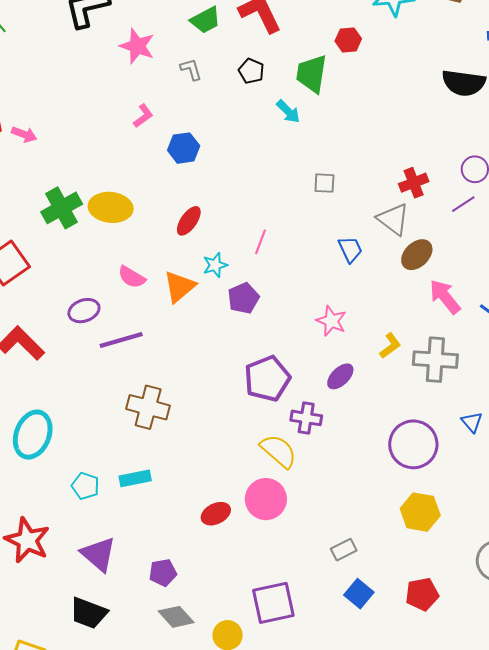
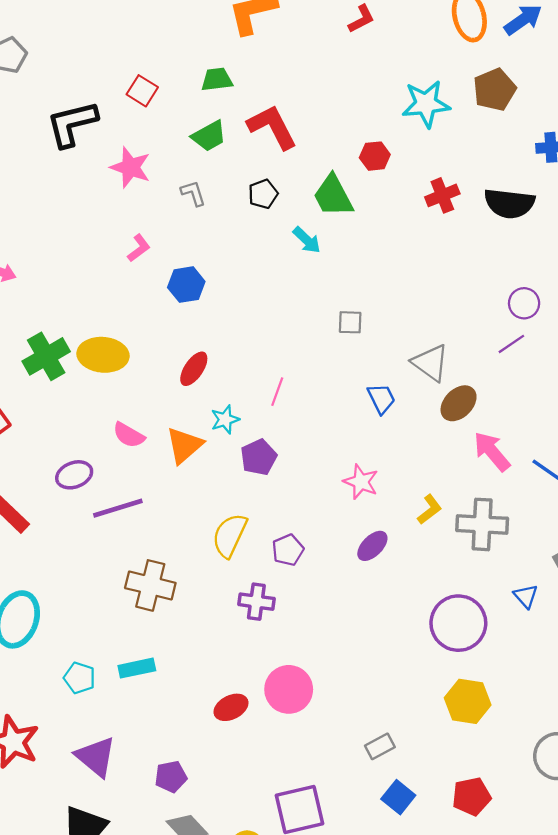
black pentagon: (251, 71) -> (263, 194), turned 30
green trapezoid: (312, 74) -> (333, 196), turned -36
red cross: (414, 183) -> (442, 195), moved
purple pentagon: (267, 379) -> (288, 550), size x0.6
purple cross: (306, 418) -> (256, 602), moved
yellow semicircle: (278, 451) -> (230, 535), moved, turned -105

